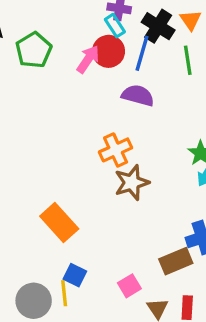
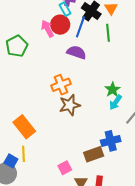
green pentagon: (34, 50) -> (17, 46), moved
pink arrow: (88, 59) -> (47, 29), turned -66
blue square: (75, 275) -> (11, 161), moved
yellow line: (64, 293) -> (23, 154), moved

